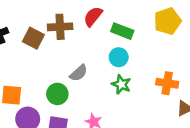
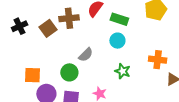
brown square: (33, 38) -> (48, 28), turned 30
green star: (121, 84) -> (123, 71), moved

